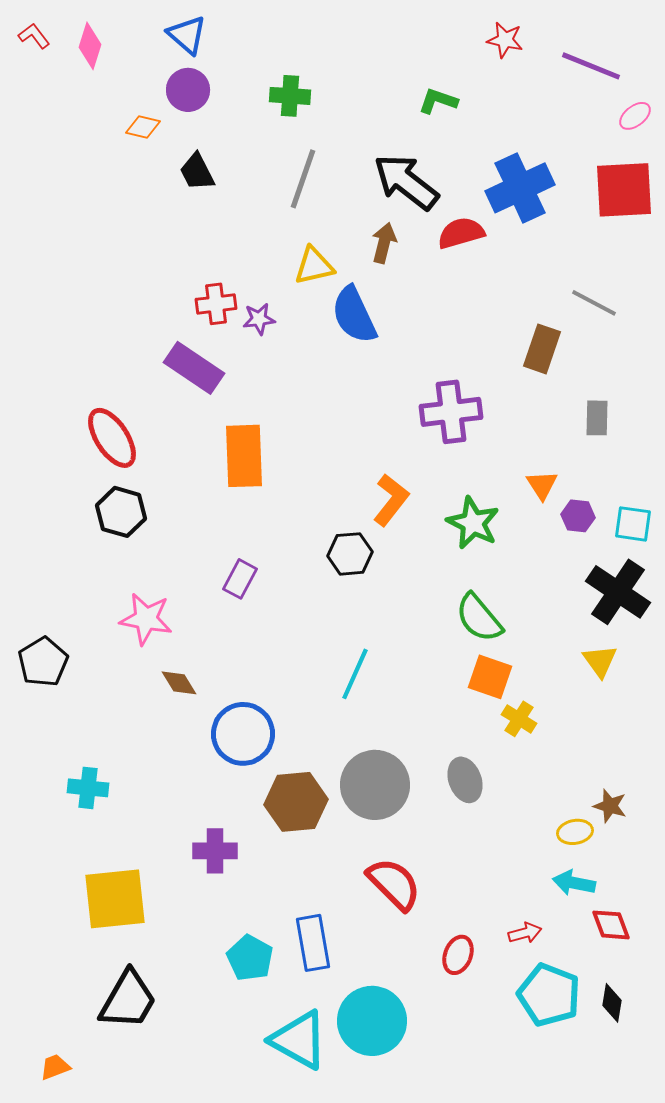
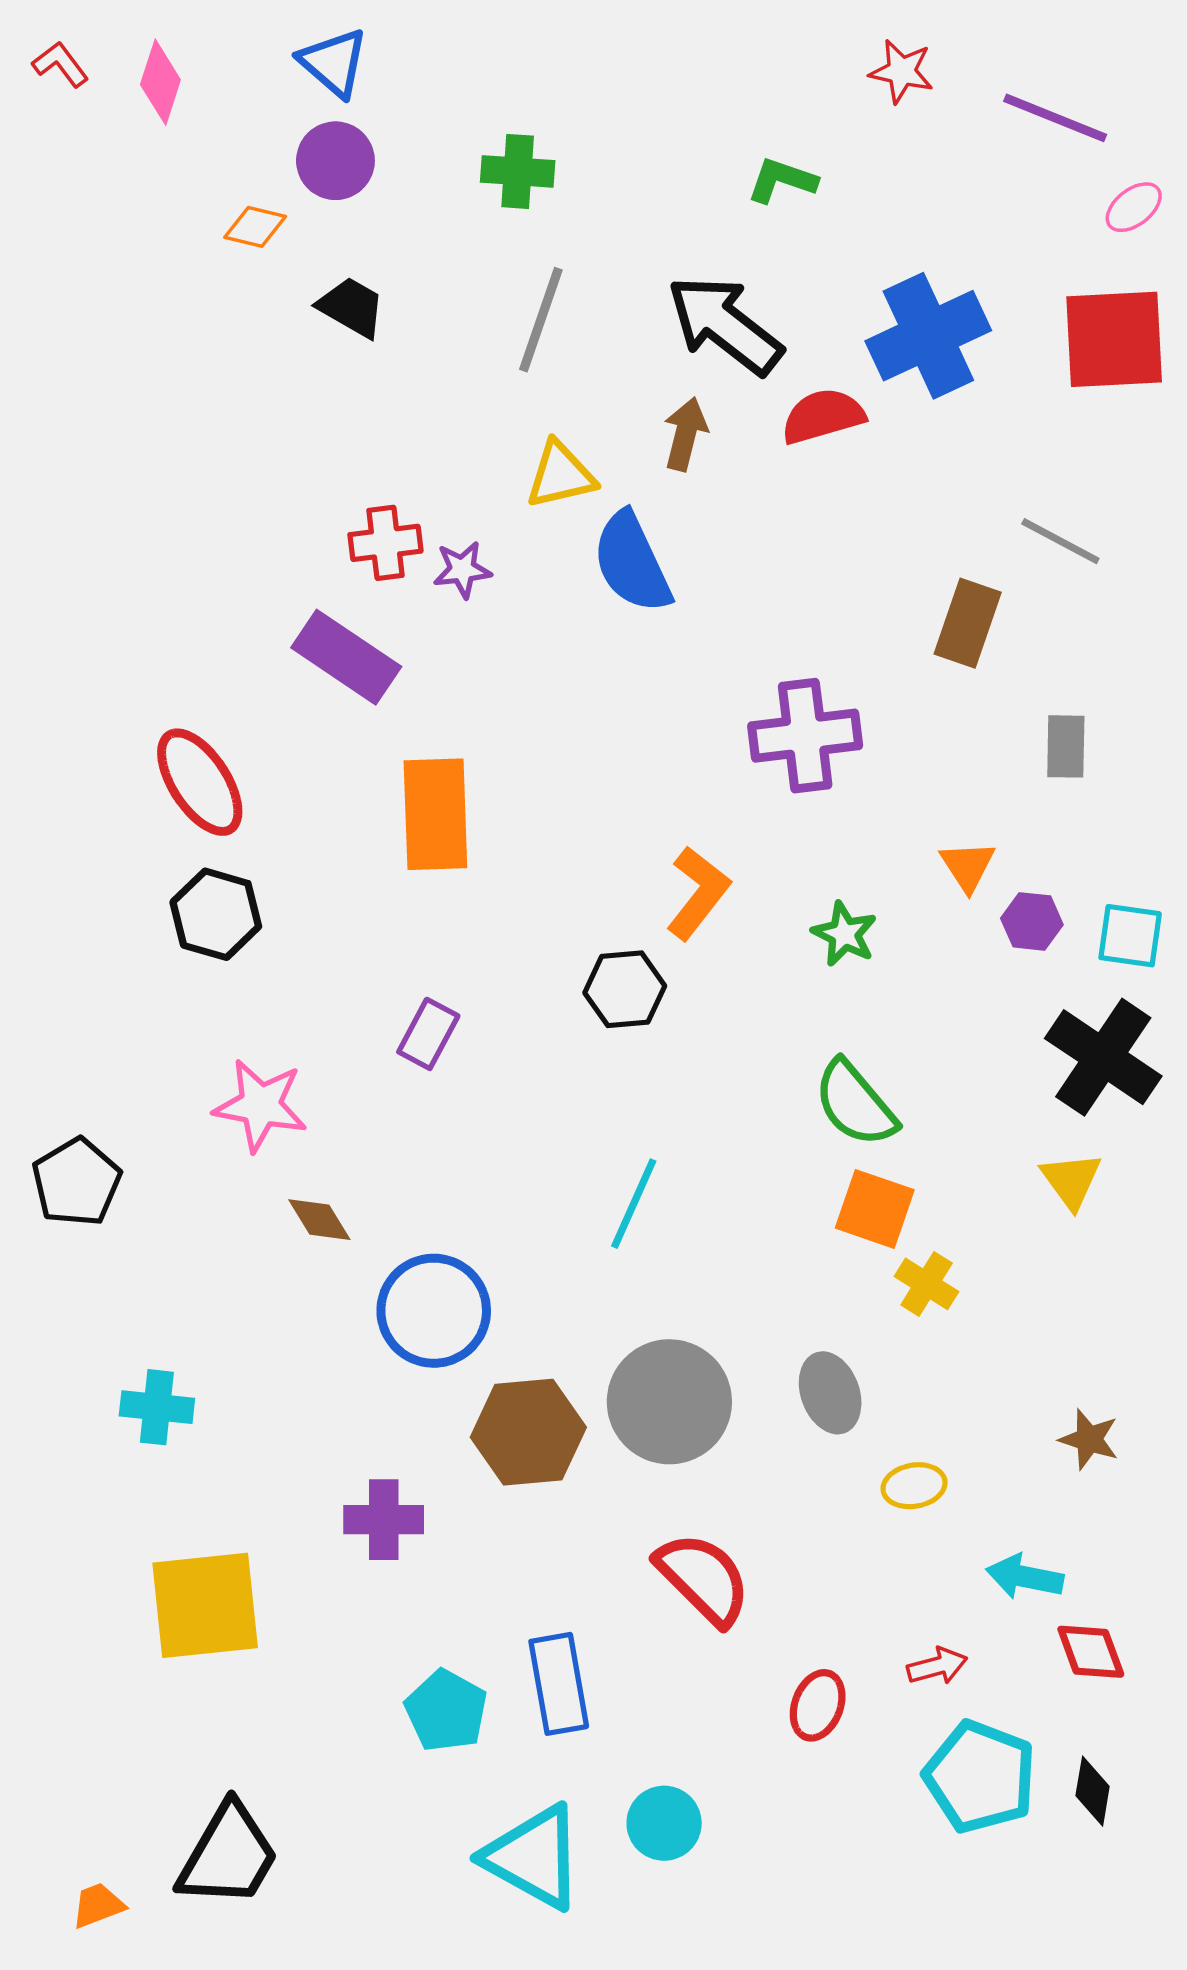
black trapezoid: (197, 172) -> (352, 307), turned 147
green star: (473, 523) -> (844, 934), size x0.7
yellow ellipse: (575, 832) -> (914, 1486), moved
black trapezoid: (128, 1000) -> (228, 1855), moved
cyan circle: (372, 1021) -> (664, 1823), size x0.6

